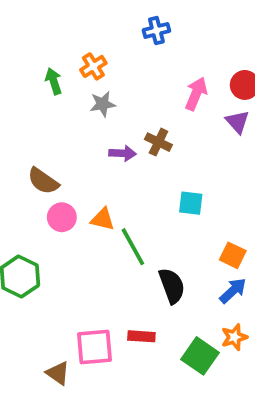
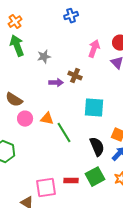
orange cross: (93, 66) -> (15, 22), moved
green arrow: (54, 81) -> (17, 46), size x1.5
cyan square: (191, 203) -> (94, 108), size x1.5
black semicircle: (172, 286) -> (97, 147), moved
green square: (200, 356) -> (95, 177), moved, turned 30

